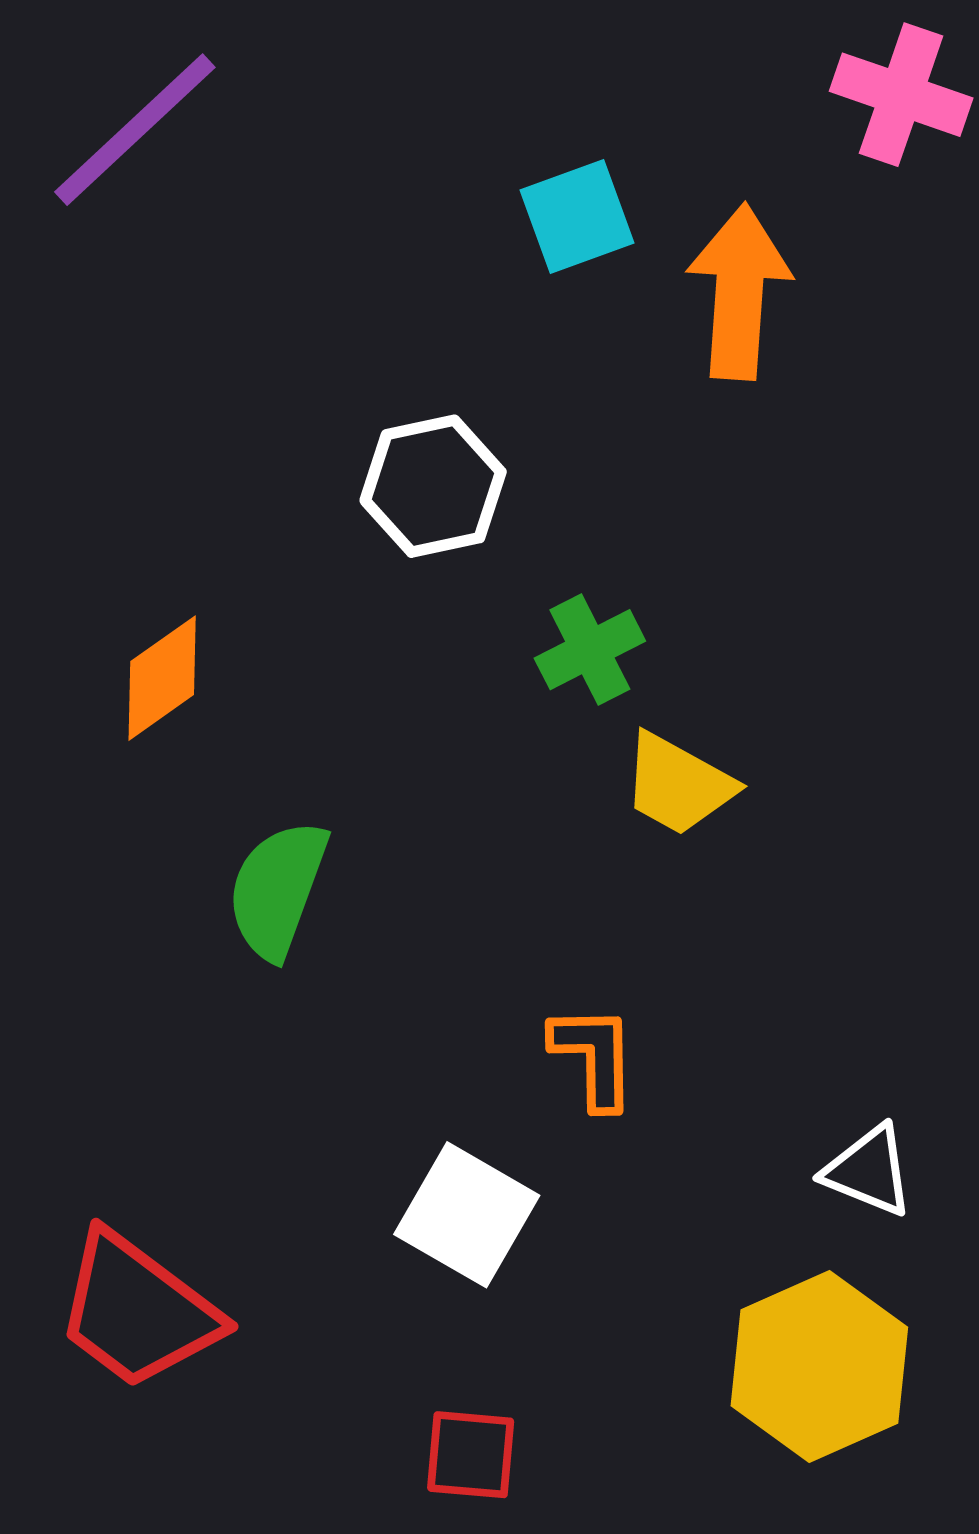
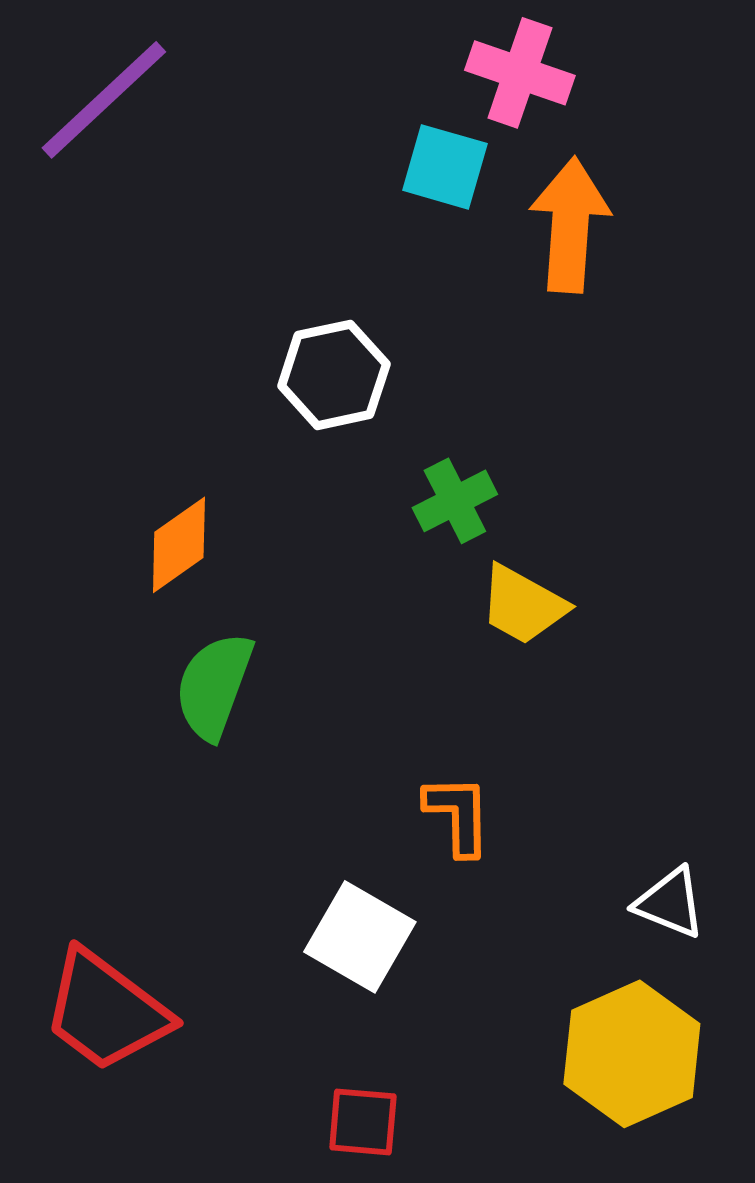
pink cross: (901, 95) -> (520, 73), moved
cyan square: (577, 217) -> (445, 167), turned 36
orange diamond: (162, 678) -> (179, 545), moved

